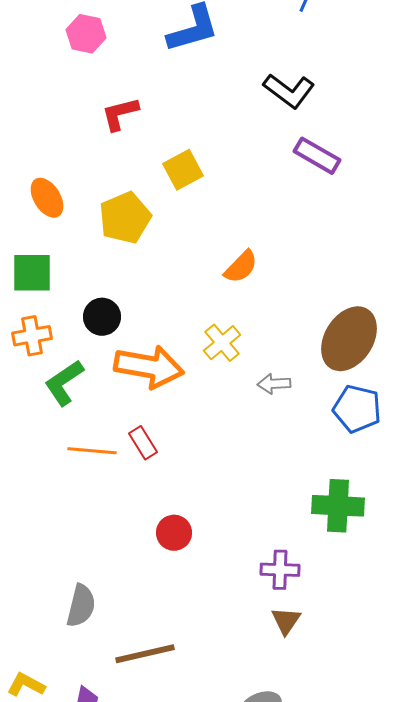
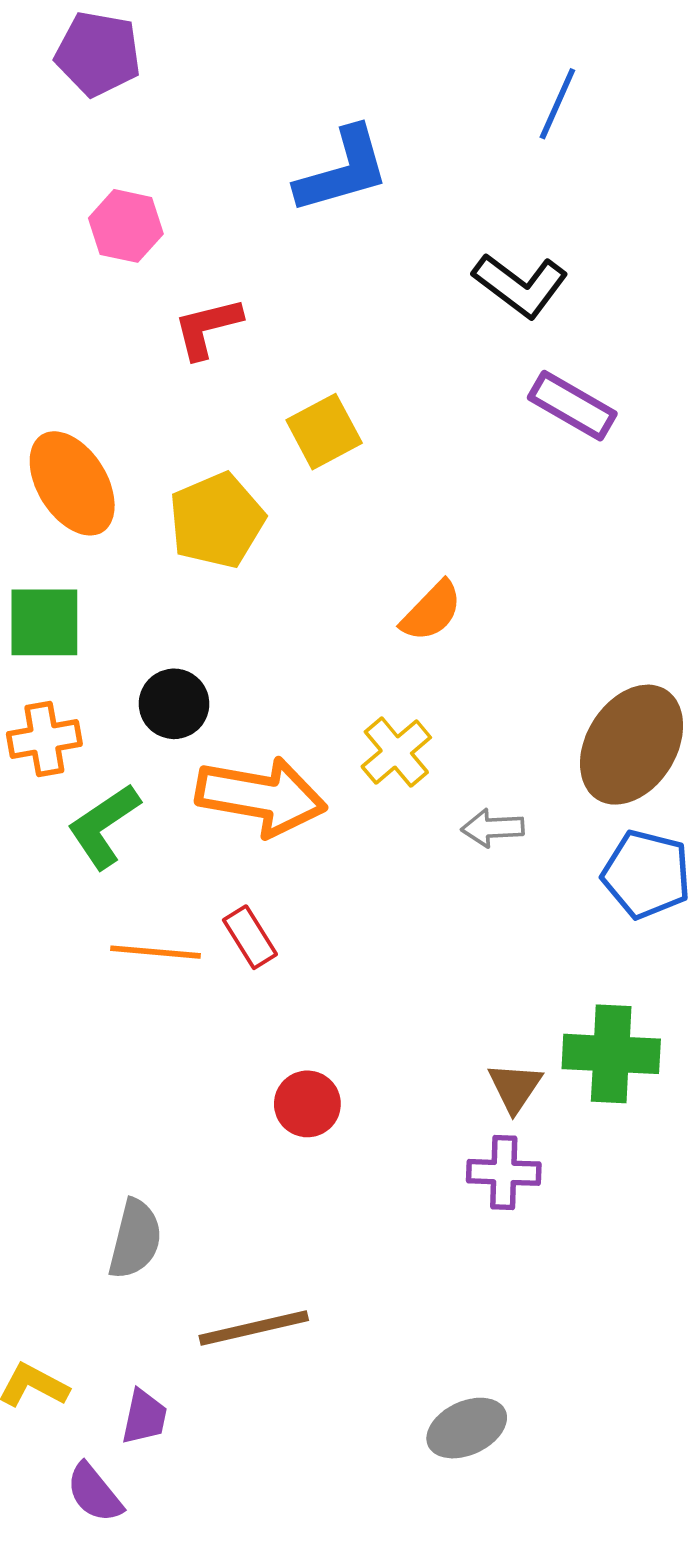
pink hexagon: (86, 34) -> (126, 226), moved
orange ellipse: (47, 198) -> (72, 483), size x1.4
brown triangle: (286, 621) -> (515, 1087), moved

